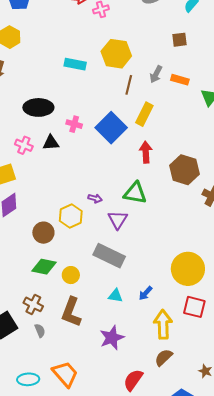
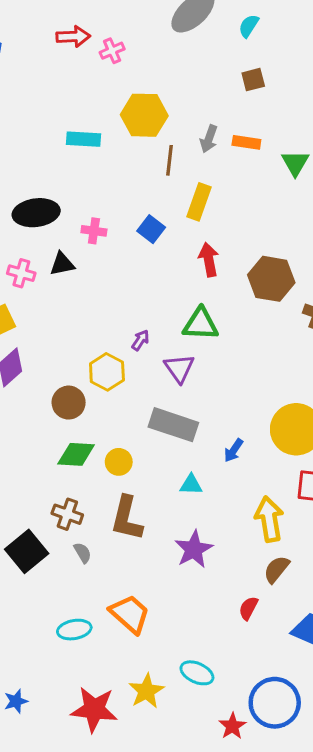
brown square: (180, 40) -> (253, 80), moved
blue square: (111, 128) -> (151, 229), size x0.6
purple arrow: (95, 198) -> (140, 340), turned -64
blue arrow: (146, 293) -> (234, 450), moved
red semicircle: (133, 380) -> (248, 608), moved, size x0.7

